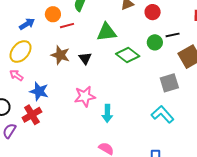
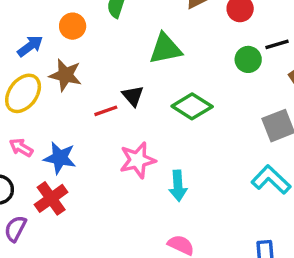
red line: (67, 26) -> (106, 111), moved
brown star: (60, 55) -> (65, 75), moved
green diamond: (128, 55) -> (192, 106), moved
pink arrow: (16, 75) -> (21, 147), moved

